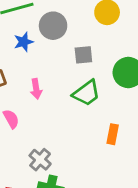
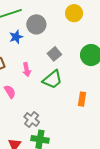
gray square: (83, 55) -> (54, 54), moved, turned -32
green trapezoid: (86, 93) -> (52, 80), moved

